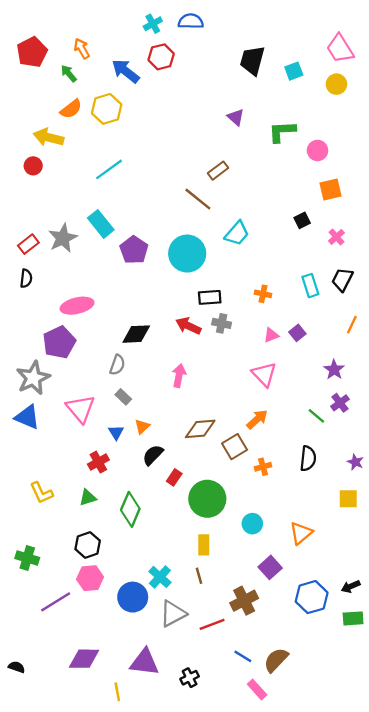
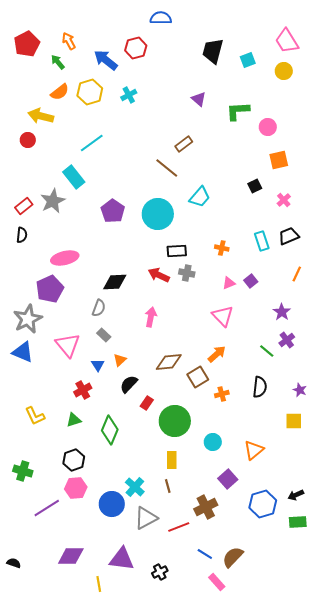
cyan cross: (153, 24) -> (129, 95), moved
cyan rectangle: (101, 224) -> (74, 177), moved
black trapezoid: (342, 280) -> (289, 236), turned 40

